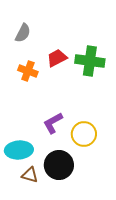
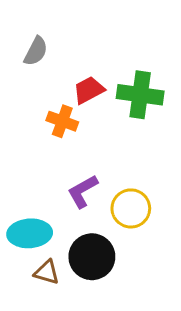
orange cross: (28, 71) -> (62, 121), moved

